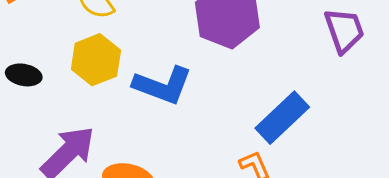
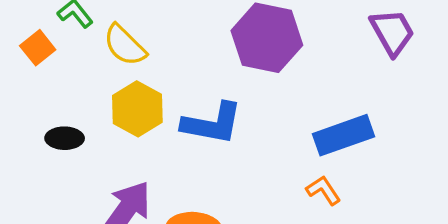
blue rectangle: (282, 118) -> (343, 135), turned 34

